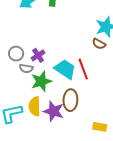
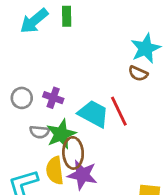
purple cross: (38, 55) -> (53, 98), turned -32
gray semicircle: (26, 68) -> (39, 132), moved
brown ellipse: (70, 100) -> (73, 153), moved

